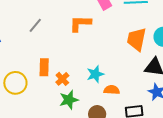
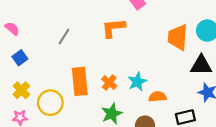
orange rectangle: (44, 67) -> (80, 81), size x1.4
orange cross: (62, 79) -> (109, 83), moved

